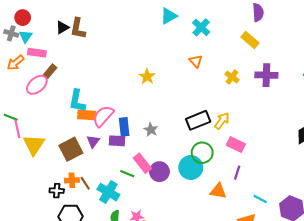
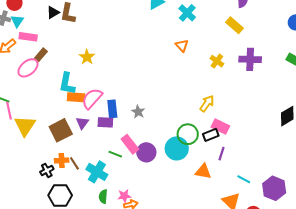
yellow star: (147, 77) -> (87, 57), moved
black rectangle: (198, 120) -> (211, 135), moved, size x0.7
black cross: (57, 191) -> (47, 170), turned -32

